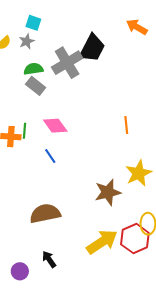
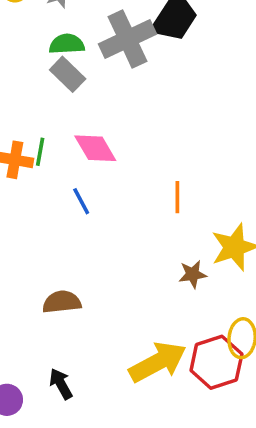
orange line: (126, 125) -> (177, 197), moved
brown star: (108, 192) -> (193, 274), moved, size x0.6
brown semicircle: (45, 213) -> (62, 302), size x0.7

